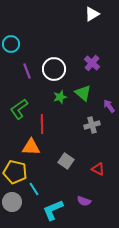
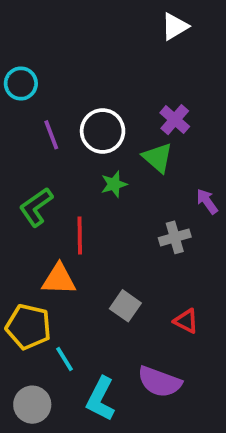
green triangle: (83, 93) -> (158, 158), moved
purple semicircle: (84, 201) -> (160, 382), size x1.6
gray circle: (12, 202) -> (32, 405), moved
cyan L-shape: (53, 210) -> (101, 399), turned -40

